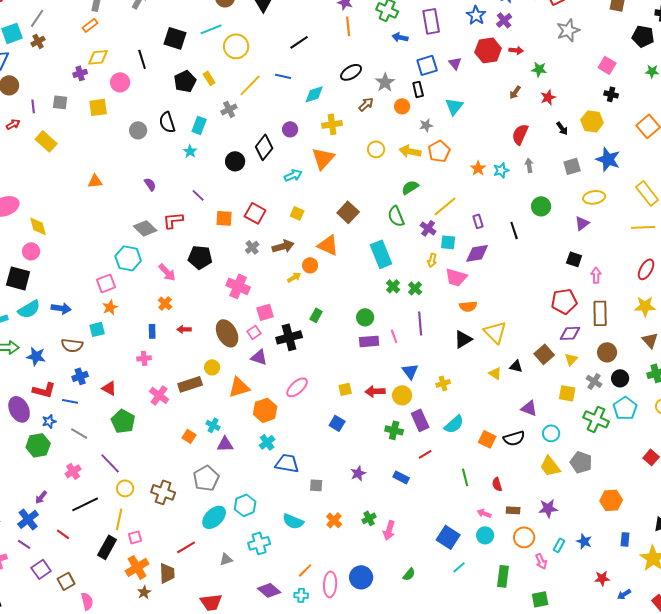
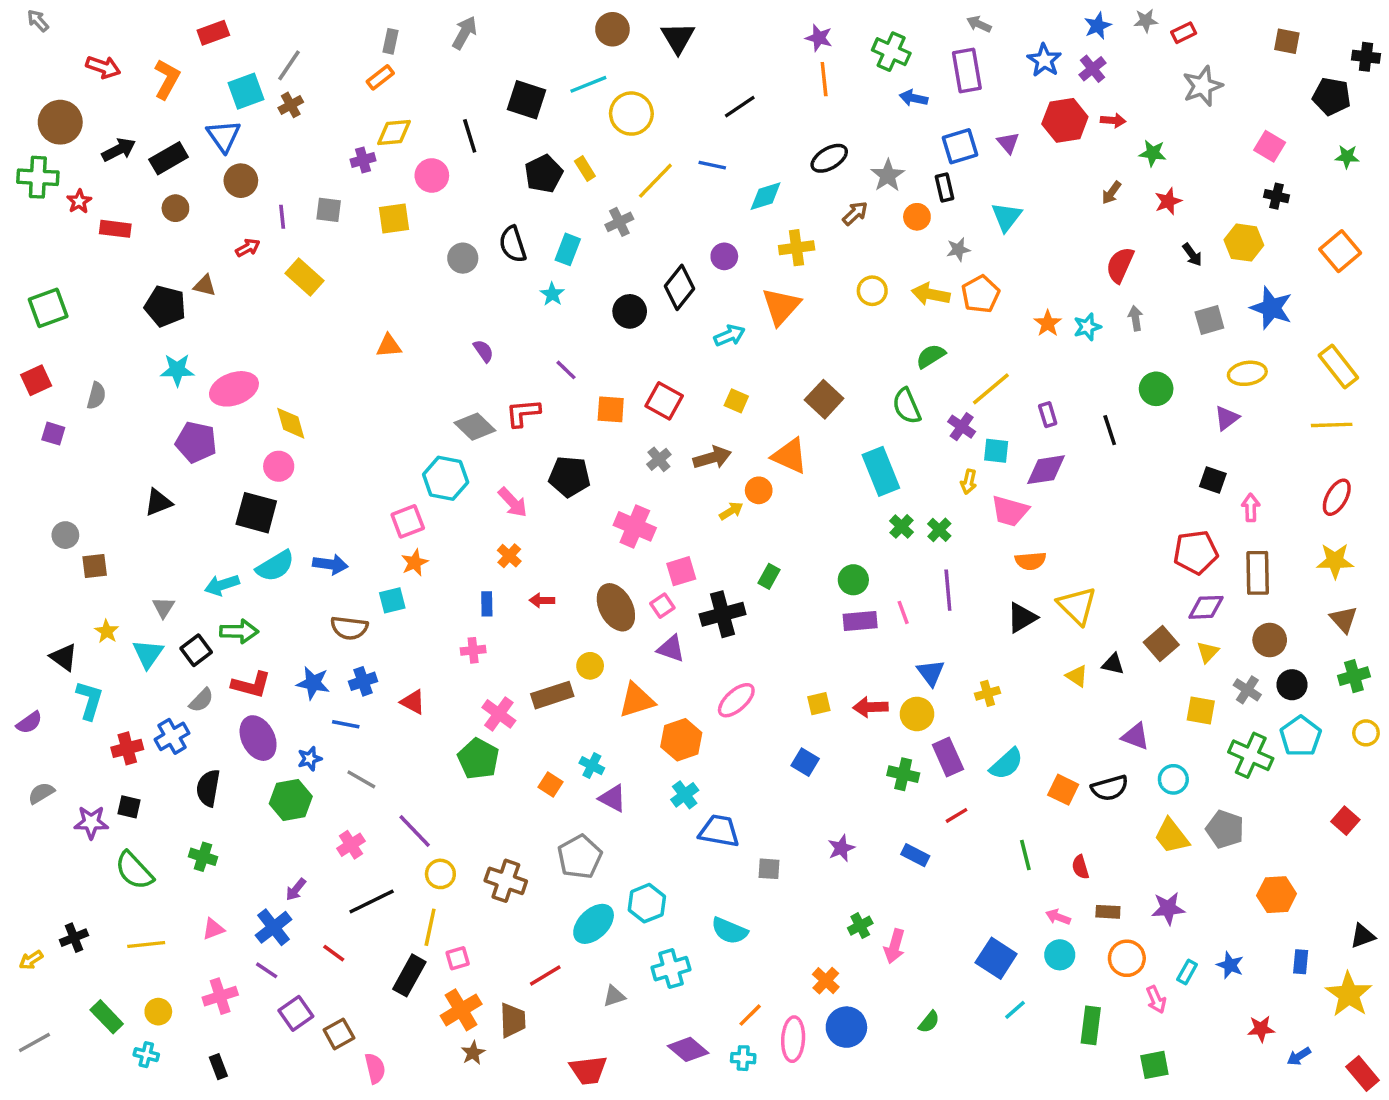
blue star: (36, 356) -> (313, 683), moved
red L-shape: (44, 390) -> (251, 685), moved
green pentagon: (123, 421) -> (478, 759), moved
purple triangle: (225, 444) -> (612, 798), turned 30
orange cross: (334, 520) -> (826, 981), moved

